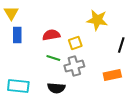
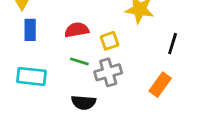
orange rectangle: (112, 75) -> (160, 85), turned -42
cyan rectangle: (18, 86) -> (31, 76), moved

